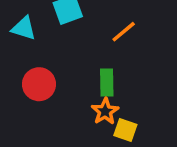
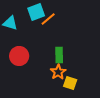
orange line: (124, 32) -> (48, 19), moved

